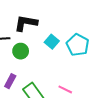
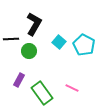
black L-shape: (26, 23) -> (34, 24), turned 110

